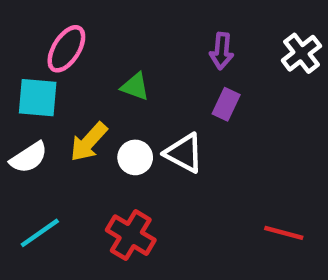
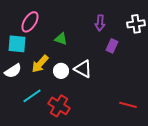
white cross: (301, 53) -> (136, 24), turned 30
purple rectangle: (226, 104) -> (112, 46), moved
cyan line: (40, 233) -> (32, 96), moved

